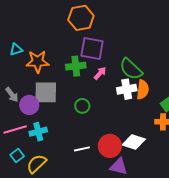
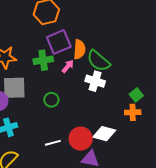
purple square: (92, 48) -> (59, 42), turned -30
white cross: (127, 89) -> (95, 81), turned 30
orange semicircle: (143, 90) -> (79, 49), moved

